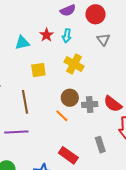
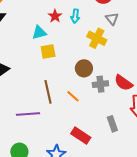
cyan triangle: (22, 43) -> (39, 33), moved
yellow cross: (74, 64) -> (97, 38), moved
brown circle: (70, 98) -> (84, 68), moved
brown line: (25, 102) -> (48, 92), moved

